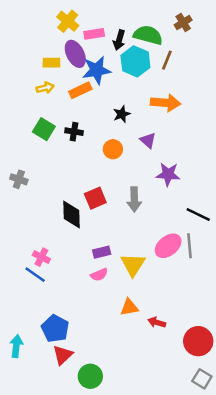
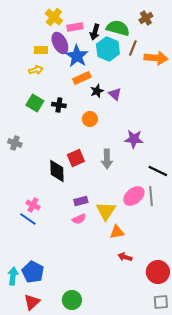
blue star: (97, 70) -> (77, 56), turned -30
orange rectangle: (80, 90) -> (82, 78), moved
orange arrow: (166, 103) -> (156, 58), moved
purple triangle: (148, 140) -> (115, 94), moved
orange triangle: (129, 307) -> (117, 232), moved
blue pentagon: (55, 329) -> (33, 272), moved
red triangle: (63, 355) -> (32, 302), moved
gray square: (202, 379) -> (161, 302), turned -35

